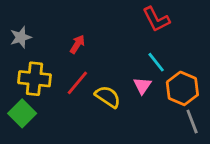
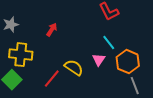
red line: (77, 83) -> (52, 79), moved

